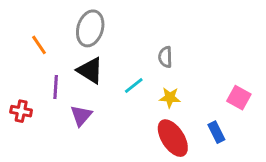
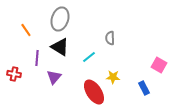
yellow star: (170, 98) -> (113, 77), moved
red ellipse: (173, 138) -> (94, 92), moved

